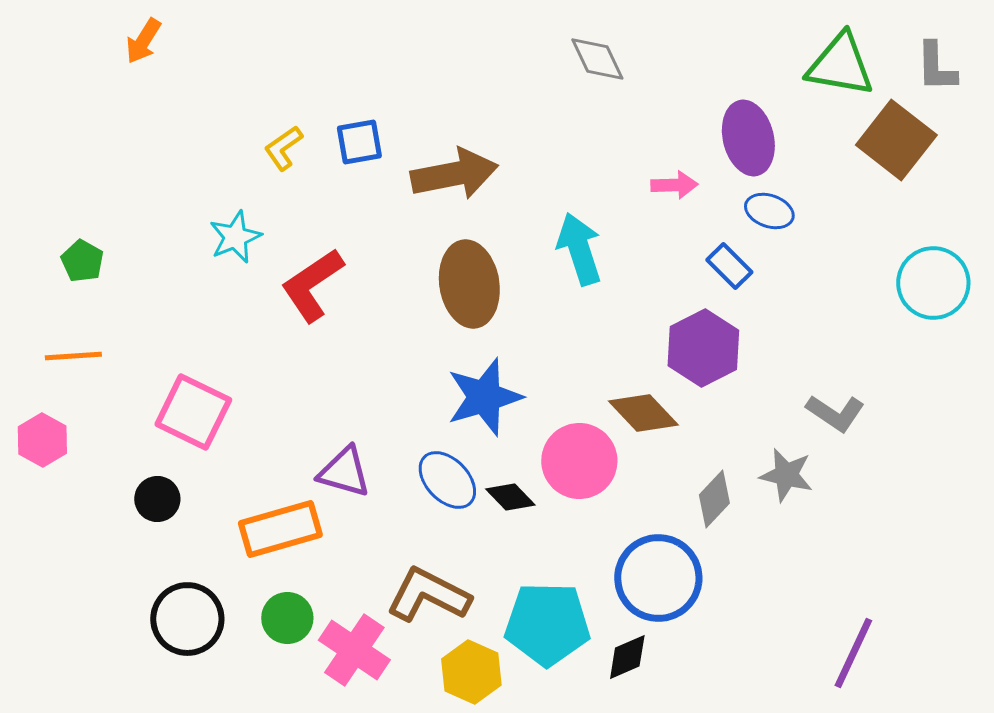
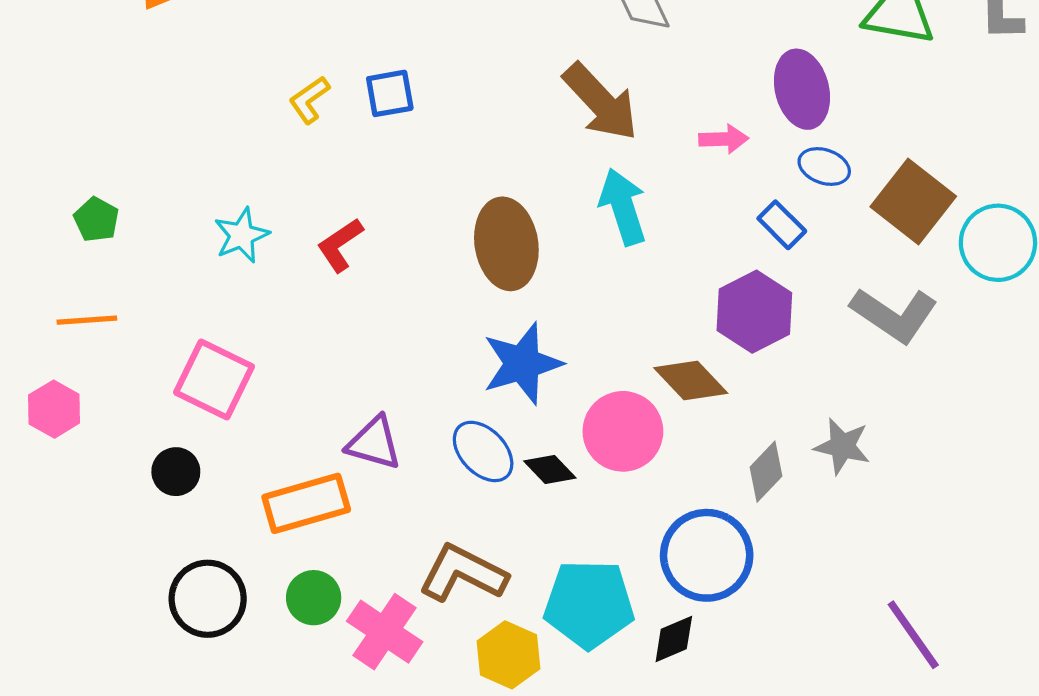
brown square: (896, 140) -> (913, 201), moved
brown arrow: (454, 174) -> (601, 102), moved, turned 58
cyan star: (235, 237) -> (242, 235), moved
red L-shape: (312, 285) -> (340, 245), size x0.7
gray L-shape: (835, 413) -> (894, 315), moved, size x1.4
purple line: (853, 653) -> (913, 635), turned -60

